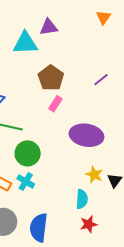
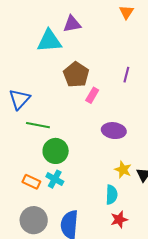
purple line: (101, 80) -> (126, 75), turned -35
pink rectangle: (55, 104) -> (92, 95), moved
purple ellipse: (86, 135) -> (114, 131), size x0.7

